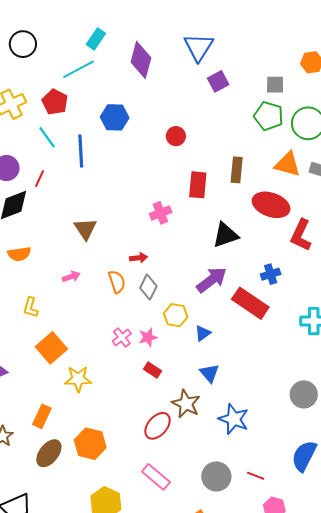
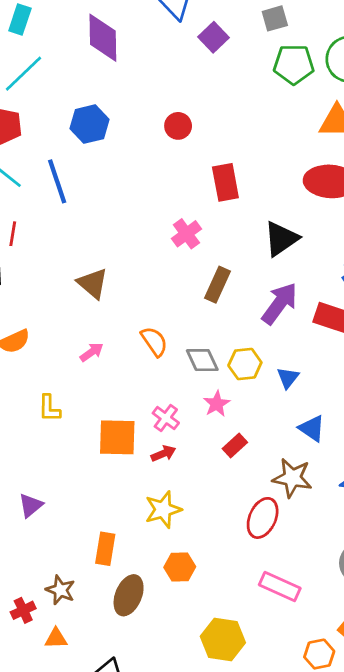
cyan rectangle: (96, 39) -> (20, 20), moved
gray square: (275, 85) -> (275, 18), moved
brown rectangle: (237, 170) -> (217, 285), moved, turned 35
red arrow: (139, 258) -> (163, 453), moved
gray diamond: (148, 287) -> (202, 360), moved, turned -35
pink cross: (122, 337) -> (166, 418), moved
orange square: (51, 348) -> (117, 437), moved, turned -32
red rectangle: (153, 370) -> (235, 446), turned -60
yellow star: (78, 379) -> (163, 510), moved
orange hexagon: (90, 444) -> (180, 567), size x0.7

